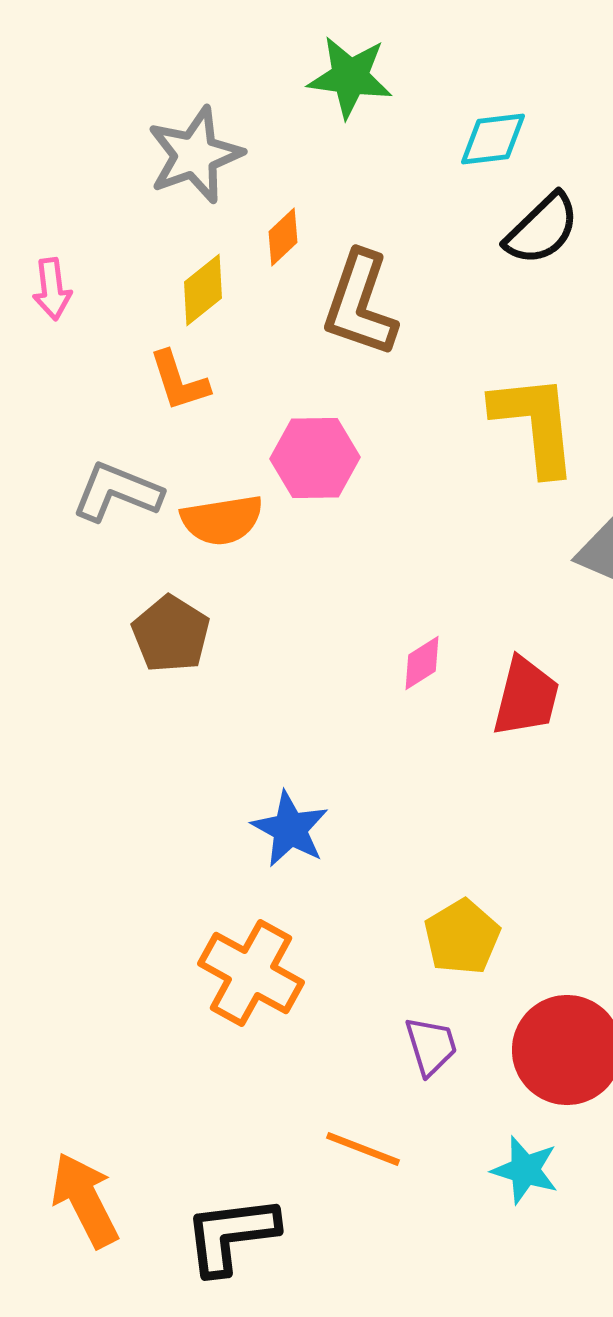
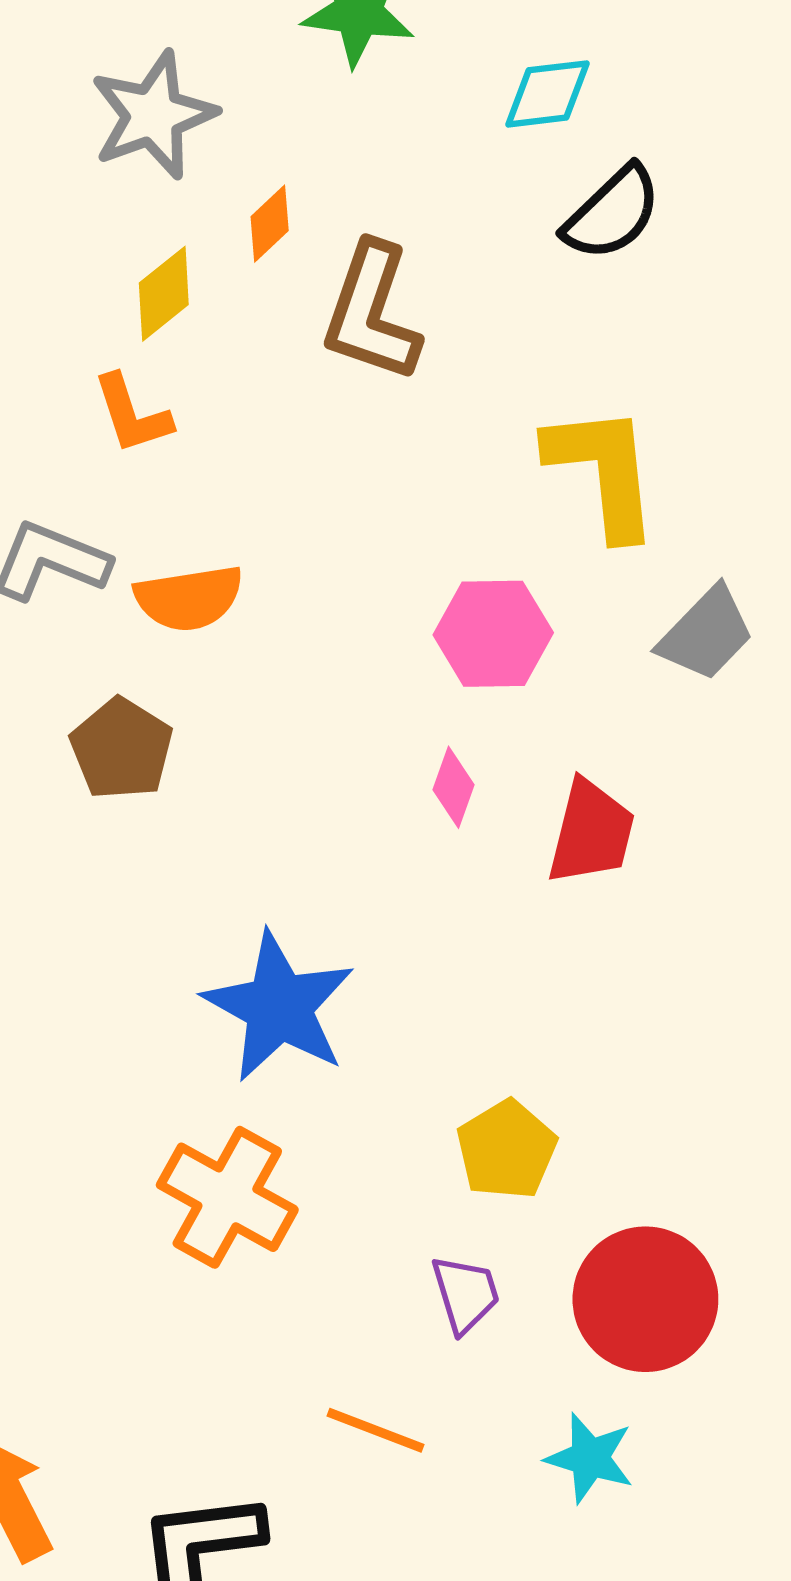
pink hexagon: (315, 458) -> (493, 634), moved
pink diamond: (422, 663) -> (454, 787), turned -38
blue star: (290, 829) -> (279, 1007), size x1.5

